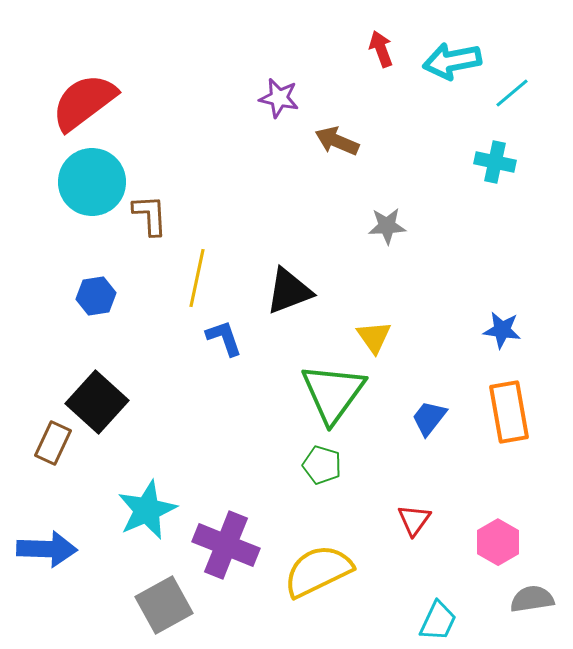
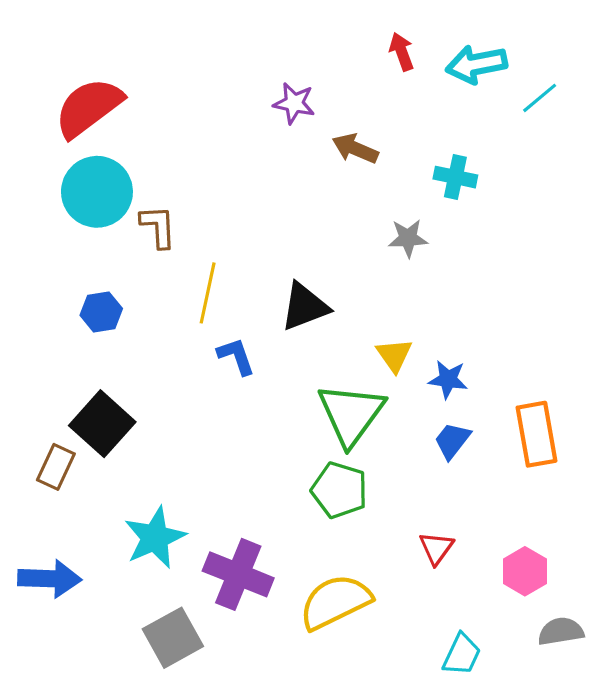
cyan cross: (495, 162) -> (455, 177), moved
blue star: (502, 330) -> (448, 379), moved
green pentagon: (322, 465) -> (339, 490), size x1.4

